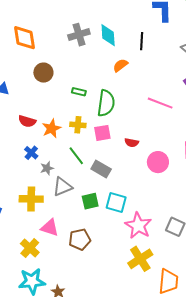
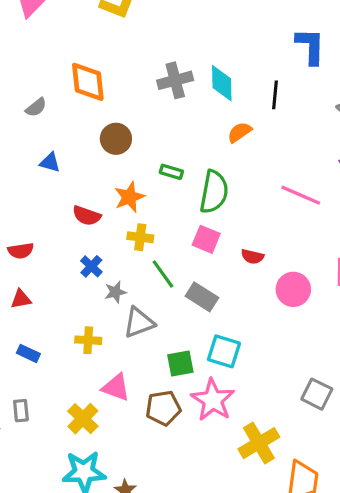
yellow cross: (78, 125) -> (140, 237), moved
orange star: (52, 128) -> (129, 197), moved
pink square: (102, 133) -> (206, 239), turned 30
yellow cross: (31, 199) -> (88, 340), size x0.7
green square: (90, 201) -> (180, 363), moved
pink star: (138, 226) -> (213, 400), moved

